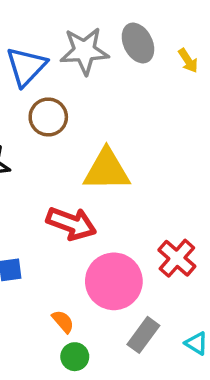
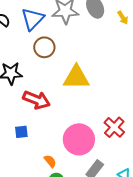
red arrow: (71, 223) -> (36, 100), moved

